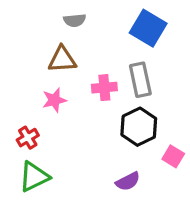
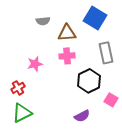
gray semicircle: (75, 20) -> (43, 21), moved
brown triangle: (62, 59) -> (67, 33), moved
gray rectangle: (140, 80) -> (106, 53), moved

